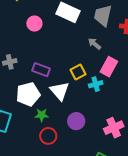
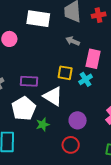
yellow square: (78, 72) -> (65, 73), turned -35
red circle: (48, 136) -> (71, 145), moved

